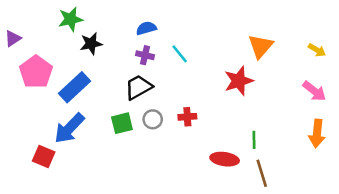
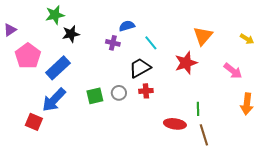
blue semicircle: (146, 28) -> (127, 26), moved
cyan line: (180, 54) -> (151, 43), moved
black trapezoid: (139, 87) -> (140, 68), moved
pink arrow: (314, 91) -> (233, 71), moved

